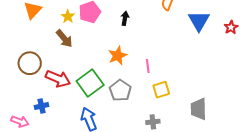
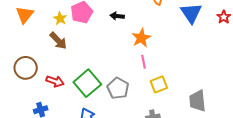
black arrow: (125, 18) -> (117, 16), turned -88
orange star: (118, 56) -> (141, 38), moved
red arrow: (58, 79) -> (55, 81), size x0.7

